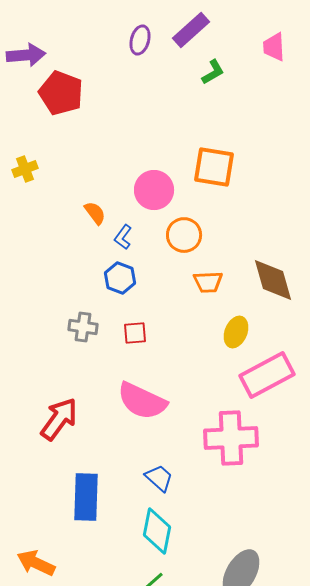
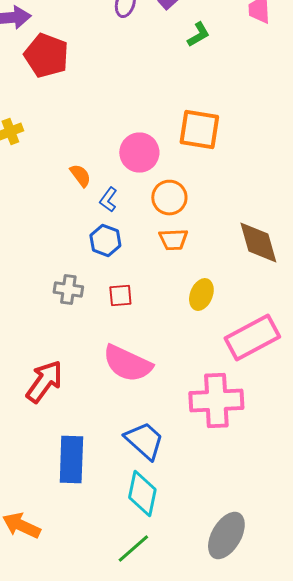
orange trapezoid: (208, 282) -> (173, 240), moved
yellow ellipse: (236, 332) -> (201, 294), moved
blue trapezoid: (159, 478) -> (144, 440), size x1.4

